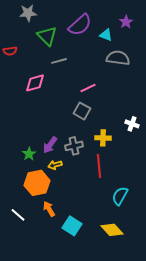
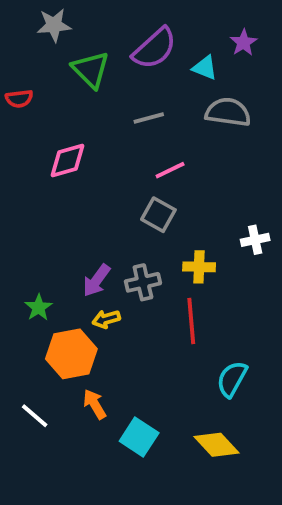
gray line: (59, 61) -> (149, 118), moved
white cross: (132, 124) -> (255, 240), turned -32
green star: (29, 154) -> (39, 307), moved

